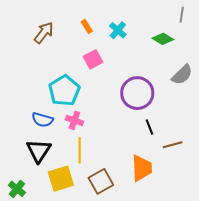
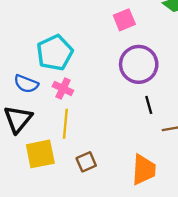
pink square: (93, 59) -> (124, 20), moved
orange trapezoid: (142, 168) -> (144, 170), moved
brown square: (101, 181) -> (86, 162), size x0.7

